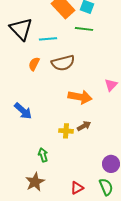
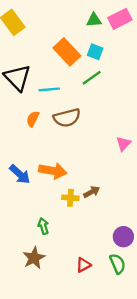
green line: (84, 29) -> (92, 78), turned -42
orange arrow: (80, 97) -> (53, 171), moved

